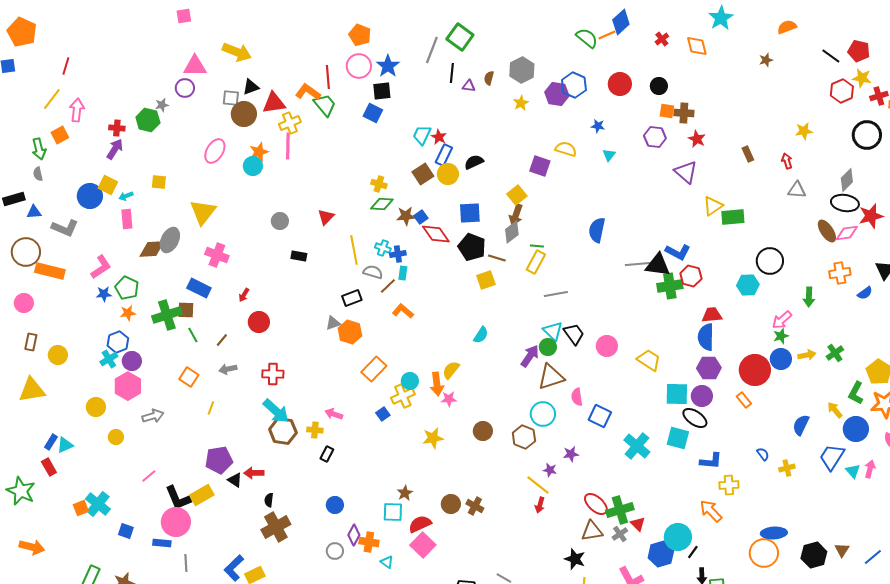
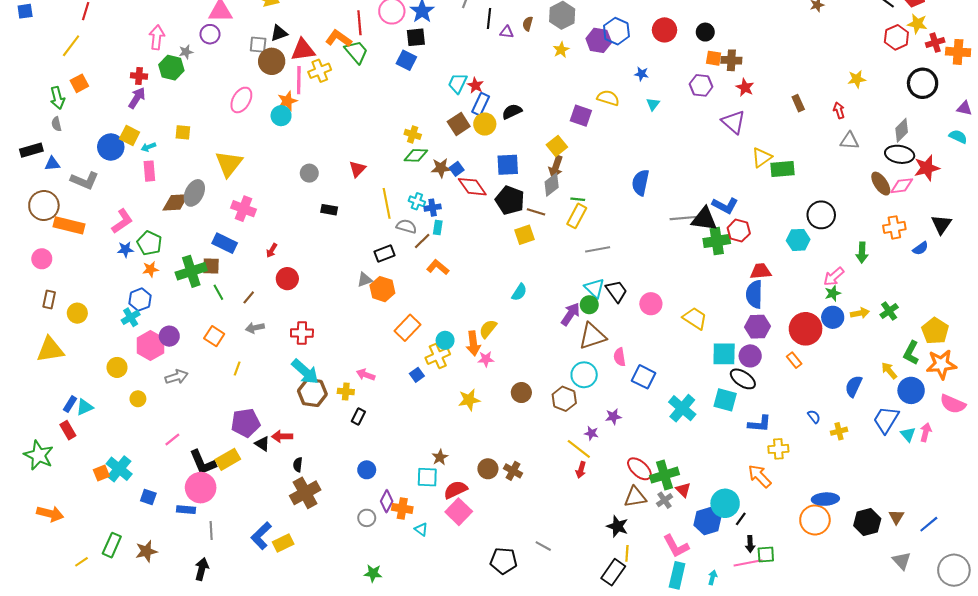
pink arrow: (77, 110) -> (157, 37), moved
pink line: (288, 146) -> (299, 80), moved
purple circle: (132, 361) -> (169, 336), moved

